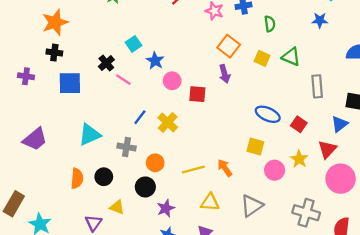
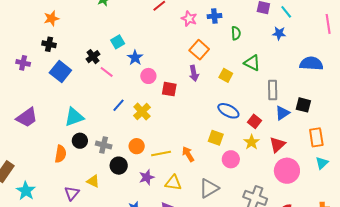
orange star: (55, 22) -> (51, 18), size x0.7
yellow square: (262, 58) -> (226, 75), moved
blue square: (70, 83) -> (60, 72), turned 35
blue triangle: (339, 124) -> (282, 113), moved
gray cross: (126, 147) -> (104, 145), moved
yellow star: (299, 159) -> (252, 142), moved
orange circle: (155, 163) -> (137, 146), moved
black circle: (104, 177) -> (80, 141), moved
purple star: (166, 208) -> (147, 177), moved

